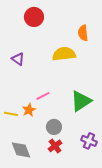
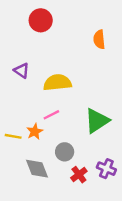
yellow semicircle: (64, 54) -> (57, 83), moved
red cross: (55, 146) -> (79, 175), moved
gray diamond: (21, 150) -> (37, 169), moved

